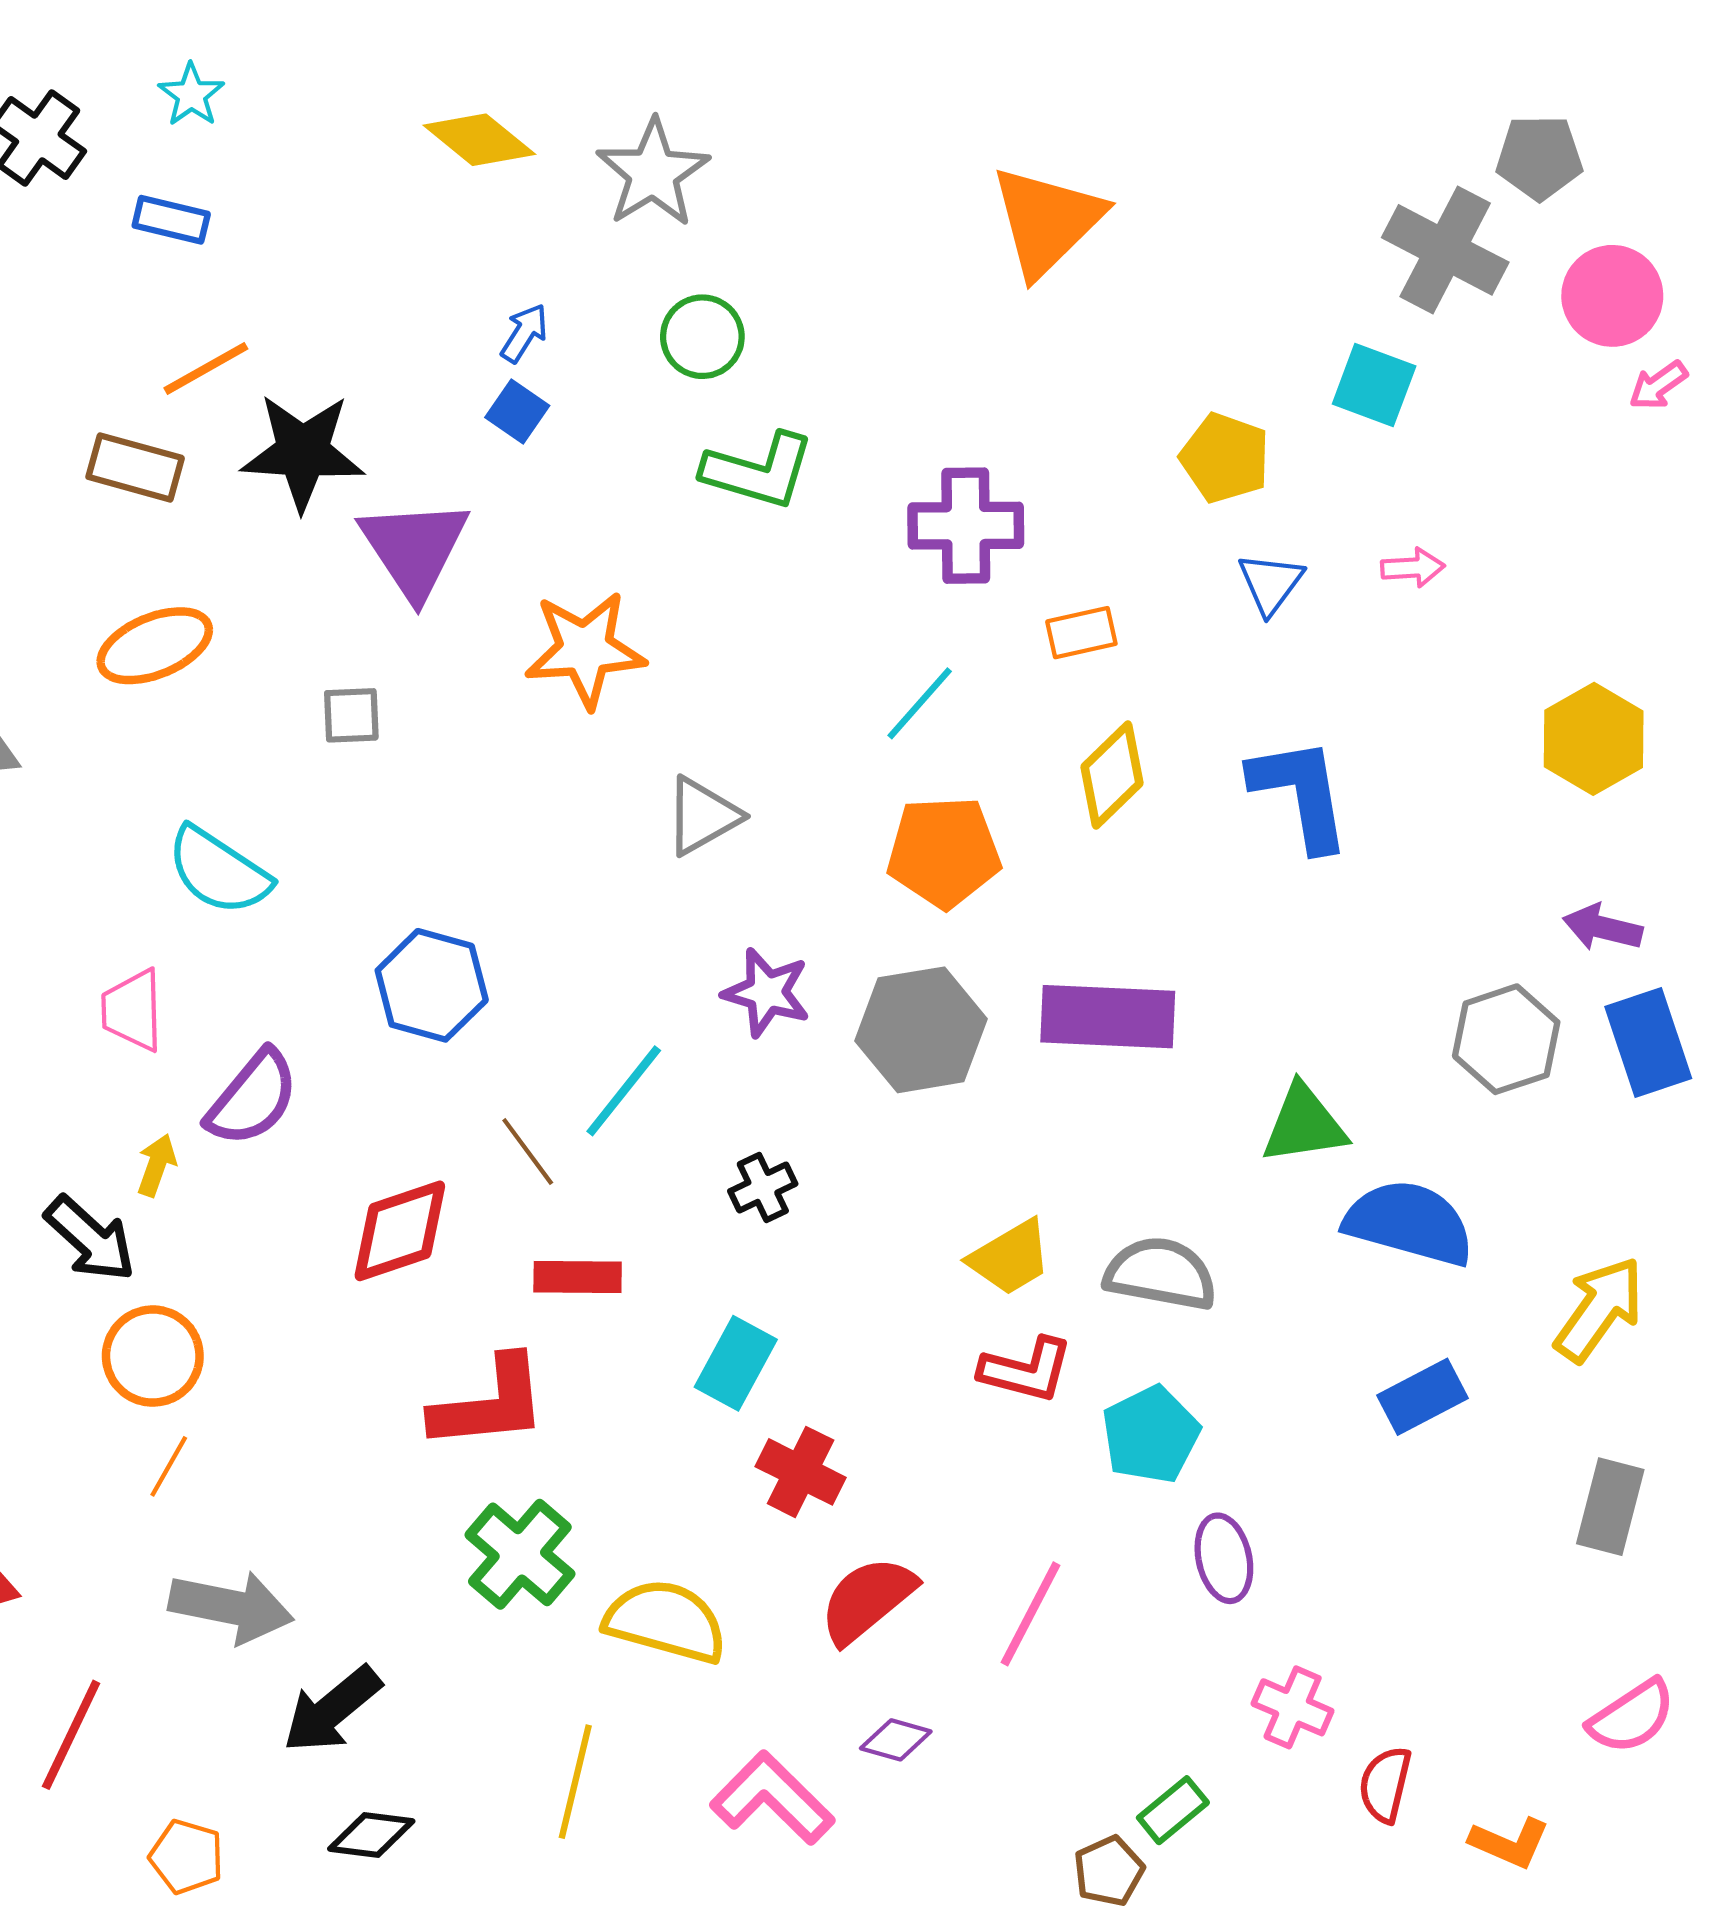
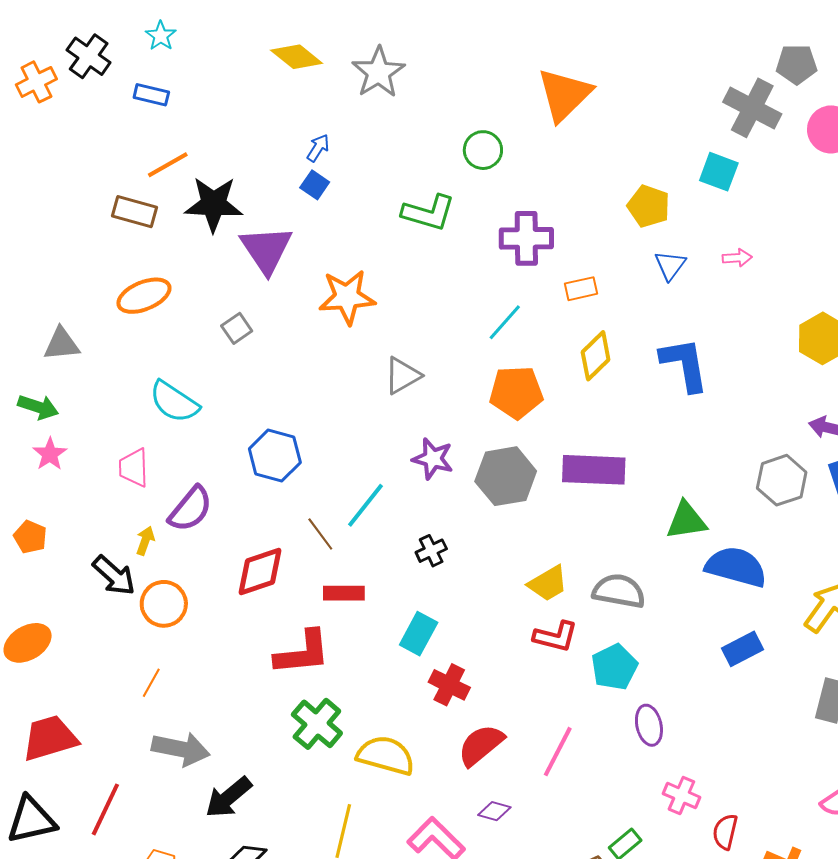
green circle: (702, 337) -> (483, 150), moved
gray square: (351, 715) -> (237, 328), turned -32
orange circle: (153, 1356) -> (164, 604), moved

